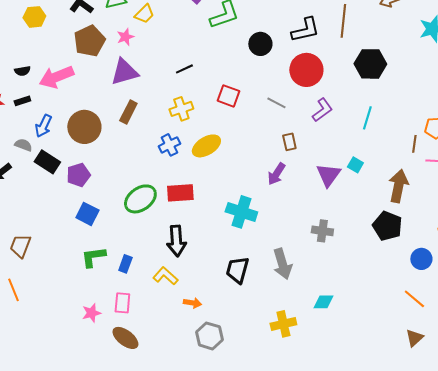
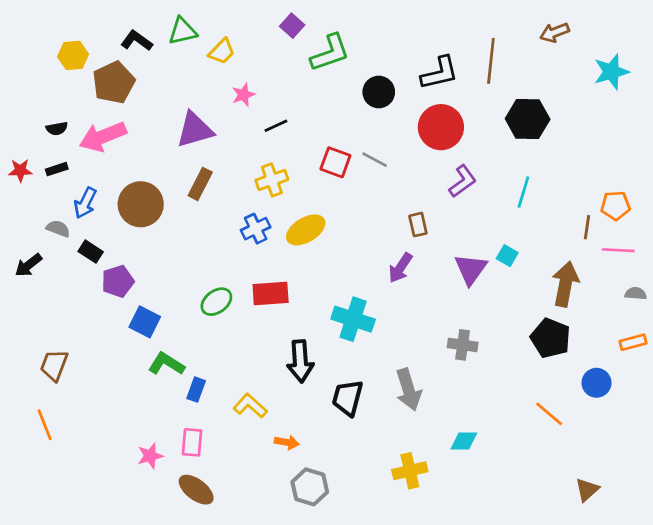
pink star: (125, 37) -> (243, 95), moved
brown pentagon: (89, 41) -> (114, 83), moved
gray line: (276, 103) -> (375, 160), moved
black rectangle: (47, 162) -> (91, 252), size x0.7
purple pentagon: (78, 175) -> (118, 281), moved
green ellipse: (140, 199) -> (216, 302), size x0.7
black arrow: (176, 241) -> (300, 361), moved
green L-shape: (93, 257) -> (166, 364), moved, turned 40
orange line: (414, 299) -> (549, 414), moved

